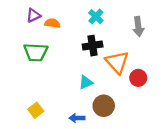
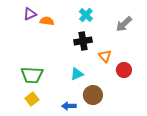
gray arrow: (138, 27) -> (124, 24), turned 54
green trapezoid: (36, 52) -> (32, 75), moved
orange triangle: (117, 62) -> (105, 56), size x0.6

